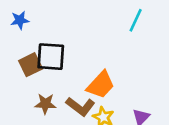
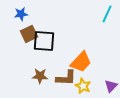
brown square: (31, 65) -> (29, 34), moved
brown L-shape: (80, 106) -> (66, 78), turned -35

